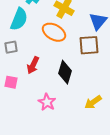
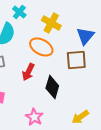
red arrow: (33, 65) -> (28, 72), moved

